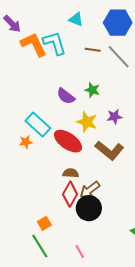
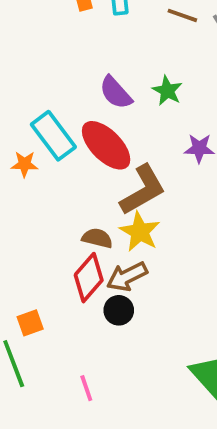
yellow star: (87, 122) -> (140, 232), moved
red ellipse: (68, 141) -> (106, 145), moved
brown L-shape: (109, 150) -> (143, 190), moved, turned -80
black circle: (89, 208) -> (119, 310), size x0.6

